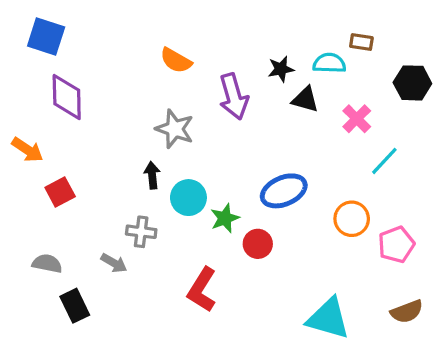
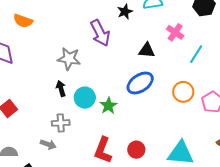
orange semicircle: (176, 60) -> (23, 21), moved
black triangle: (305, 99) -> (147, 50), moved
red circle: (258, 244) -> (136, 150), moved

